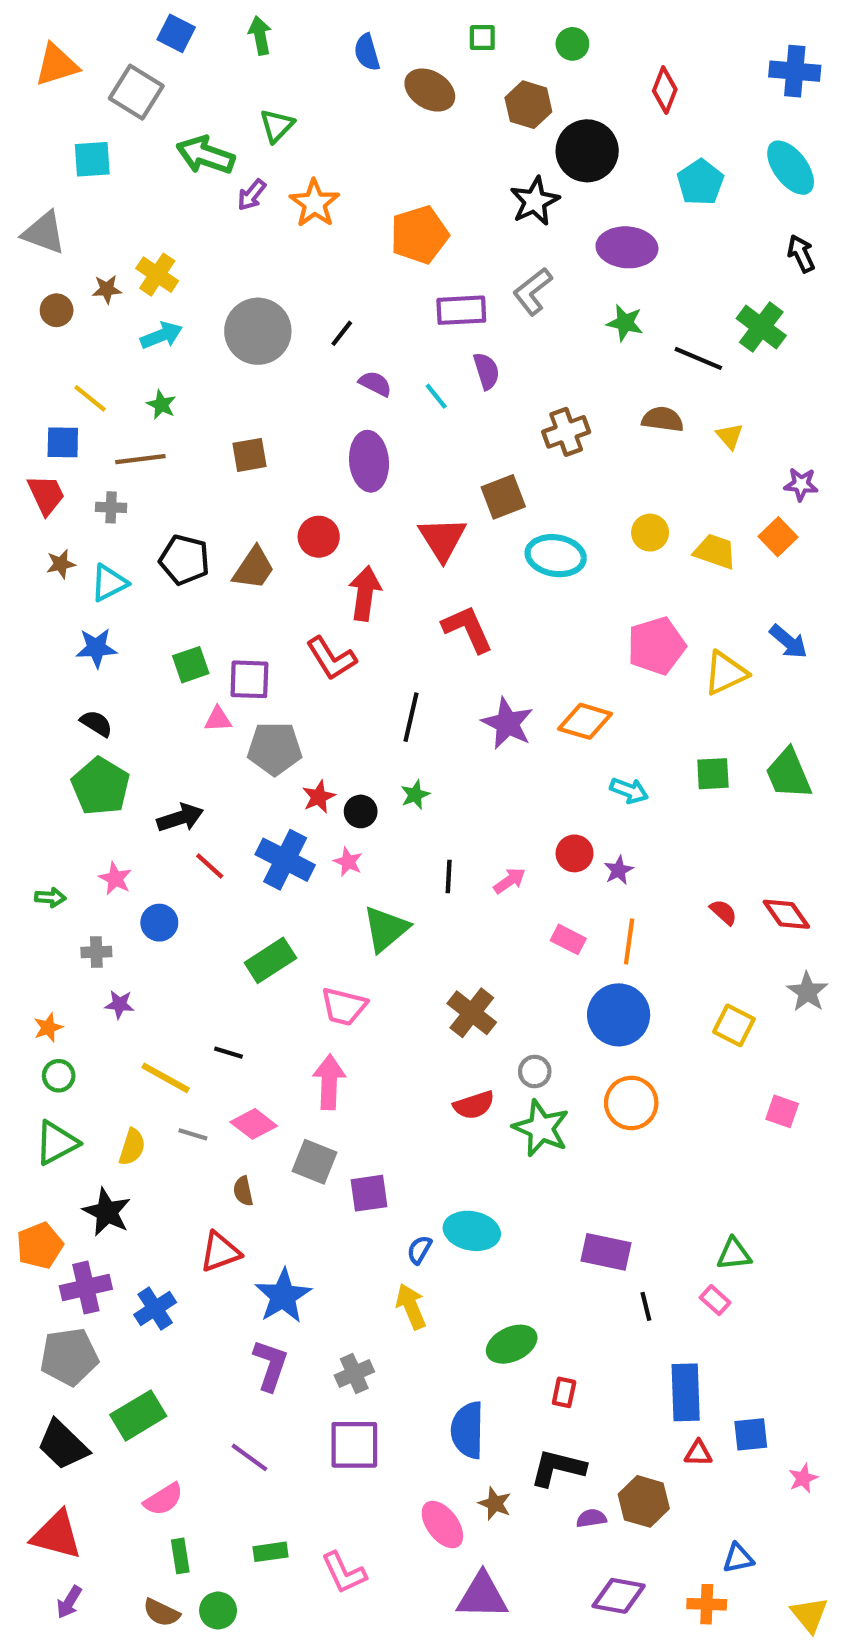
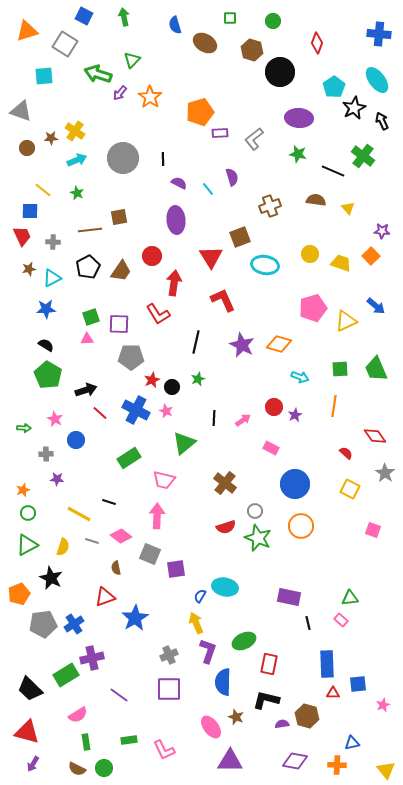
black star: (535, 201) -> (354, 108), moved
purple rectangle: (461, 310) -> (220, 133), moved, size x0.7
black line: (342, 333) -> (163, 159), turned -40
brown line: (140, 459) -> (90, 230), moved
black pentagon: (184, 560) -> (88, 267), turned 30
pink triangle: (218, 719) -> (87, 339), moved
red semicircle: (723, 912) -> (346, 453), moved
orange line: (629, 941) -> (334, 406), moved
purple cross: (86, 1288) -> (92, 658), moved
gray pentagon: (69, 1357) -> (43, 624), moved
purple L-shape: (270, 1365) -> (208, 651), moved
red rectangle: (564, 1392) -> (269, 664), size x1.5

